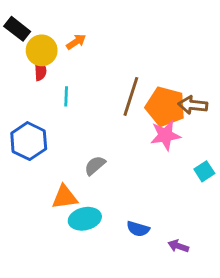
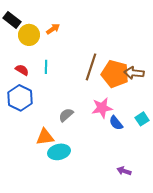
red semicircle: (40, 71) -> (22, 70), moved, turned -56
pink star: (165, 135) -> (102, 108), moved
blue semicircle: (138, 229) -> (116, 123), moved, turned 35

